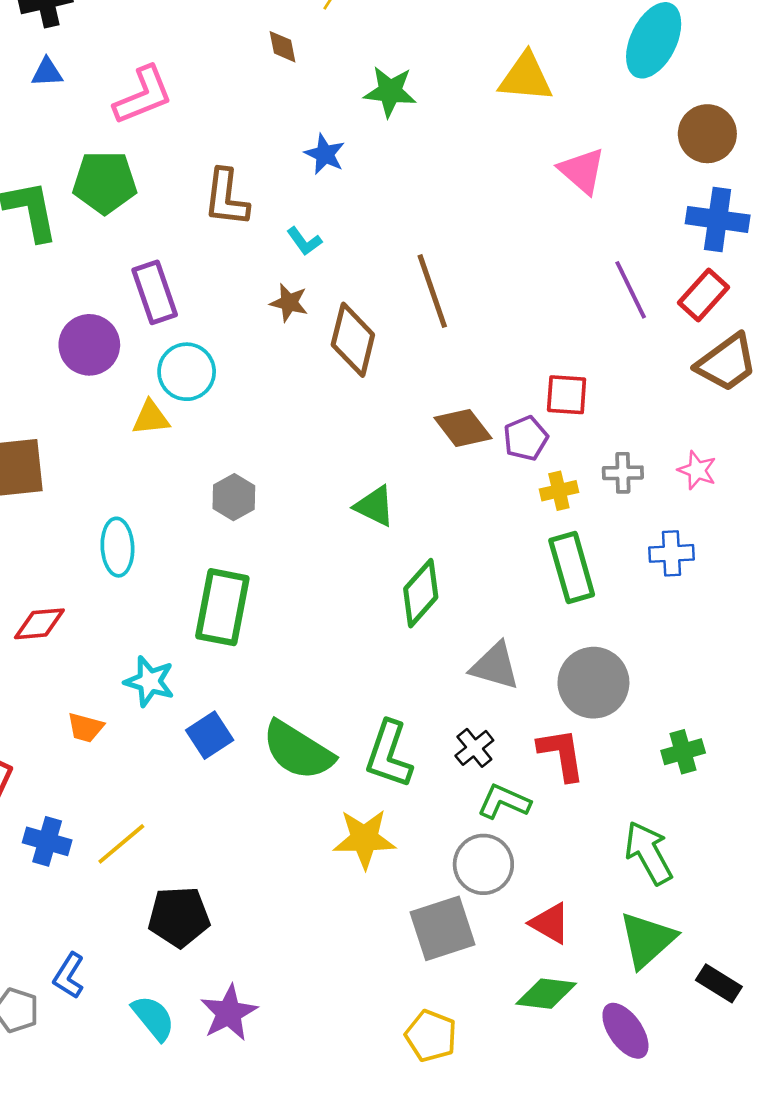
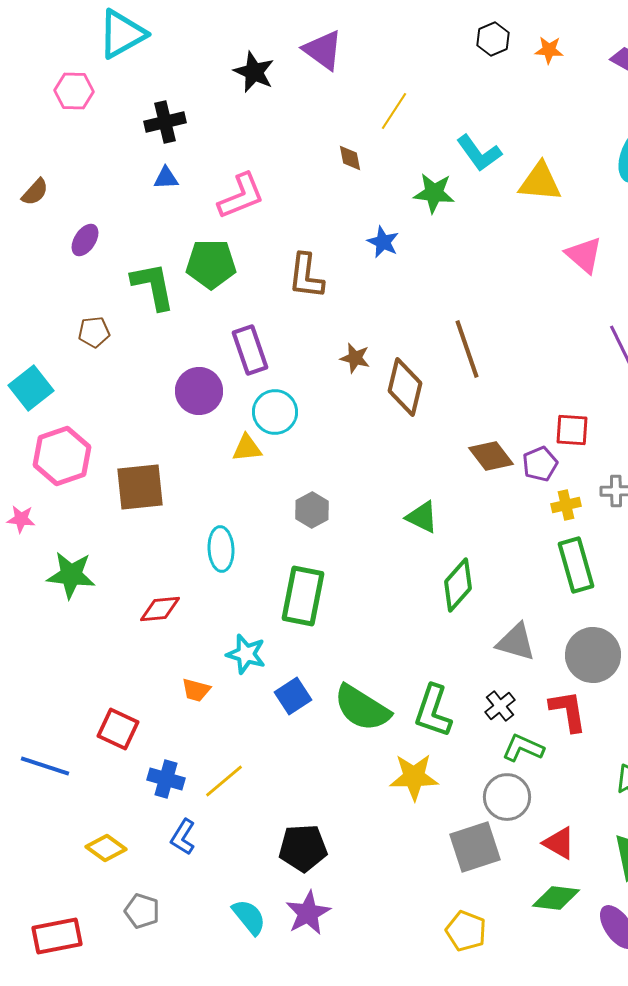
cyan L-shape: (304, 241) -> (479, 153), moved, size x1.6
black pentagon: (179, 917) -> (303, 848), moved
blue L-shape: (69, 976) -> (183, 837), moved

